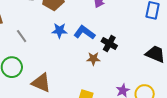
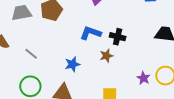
blue star: (59, 31) -> (72, 64), moved

